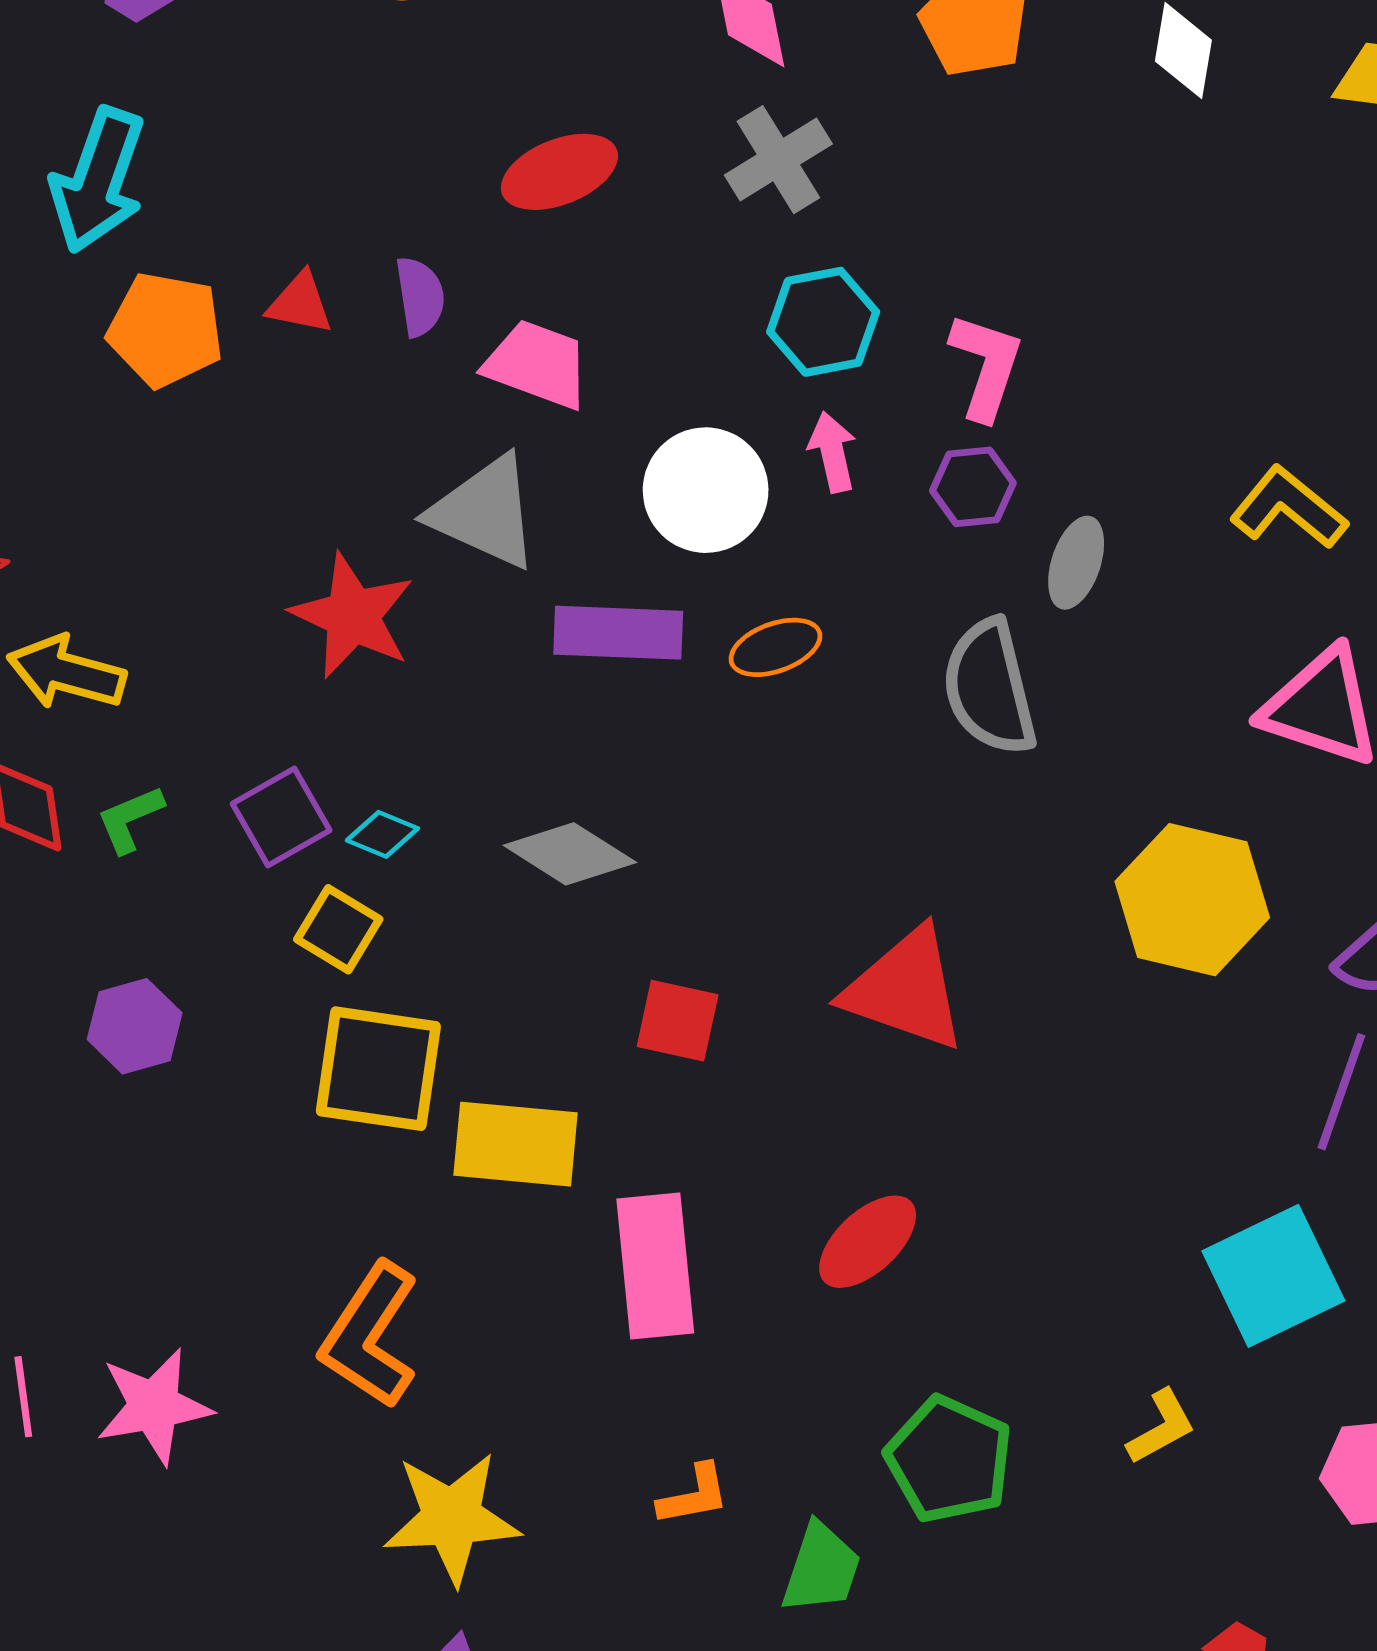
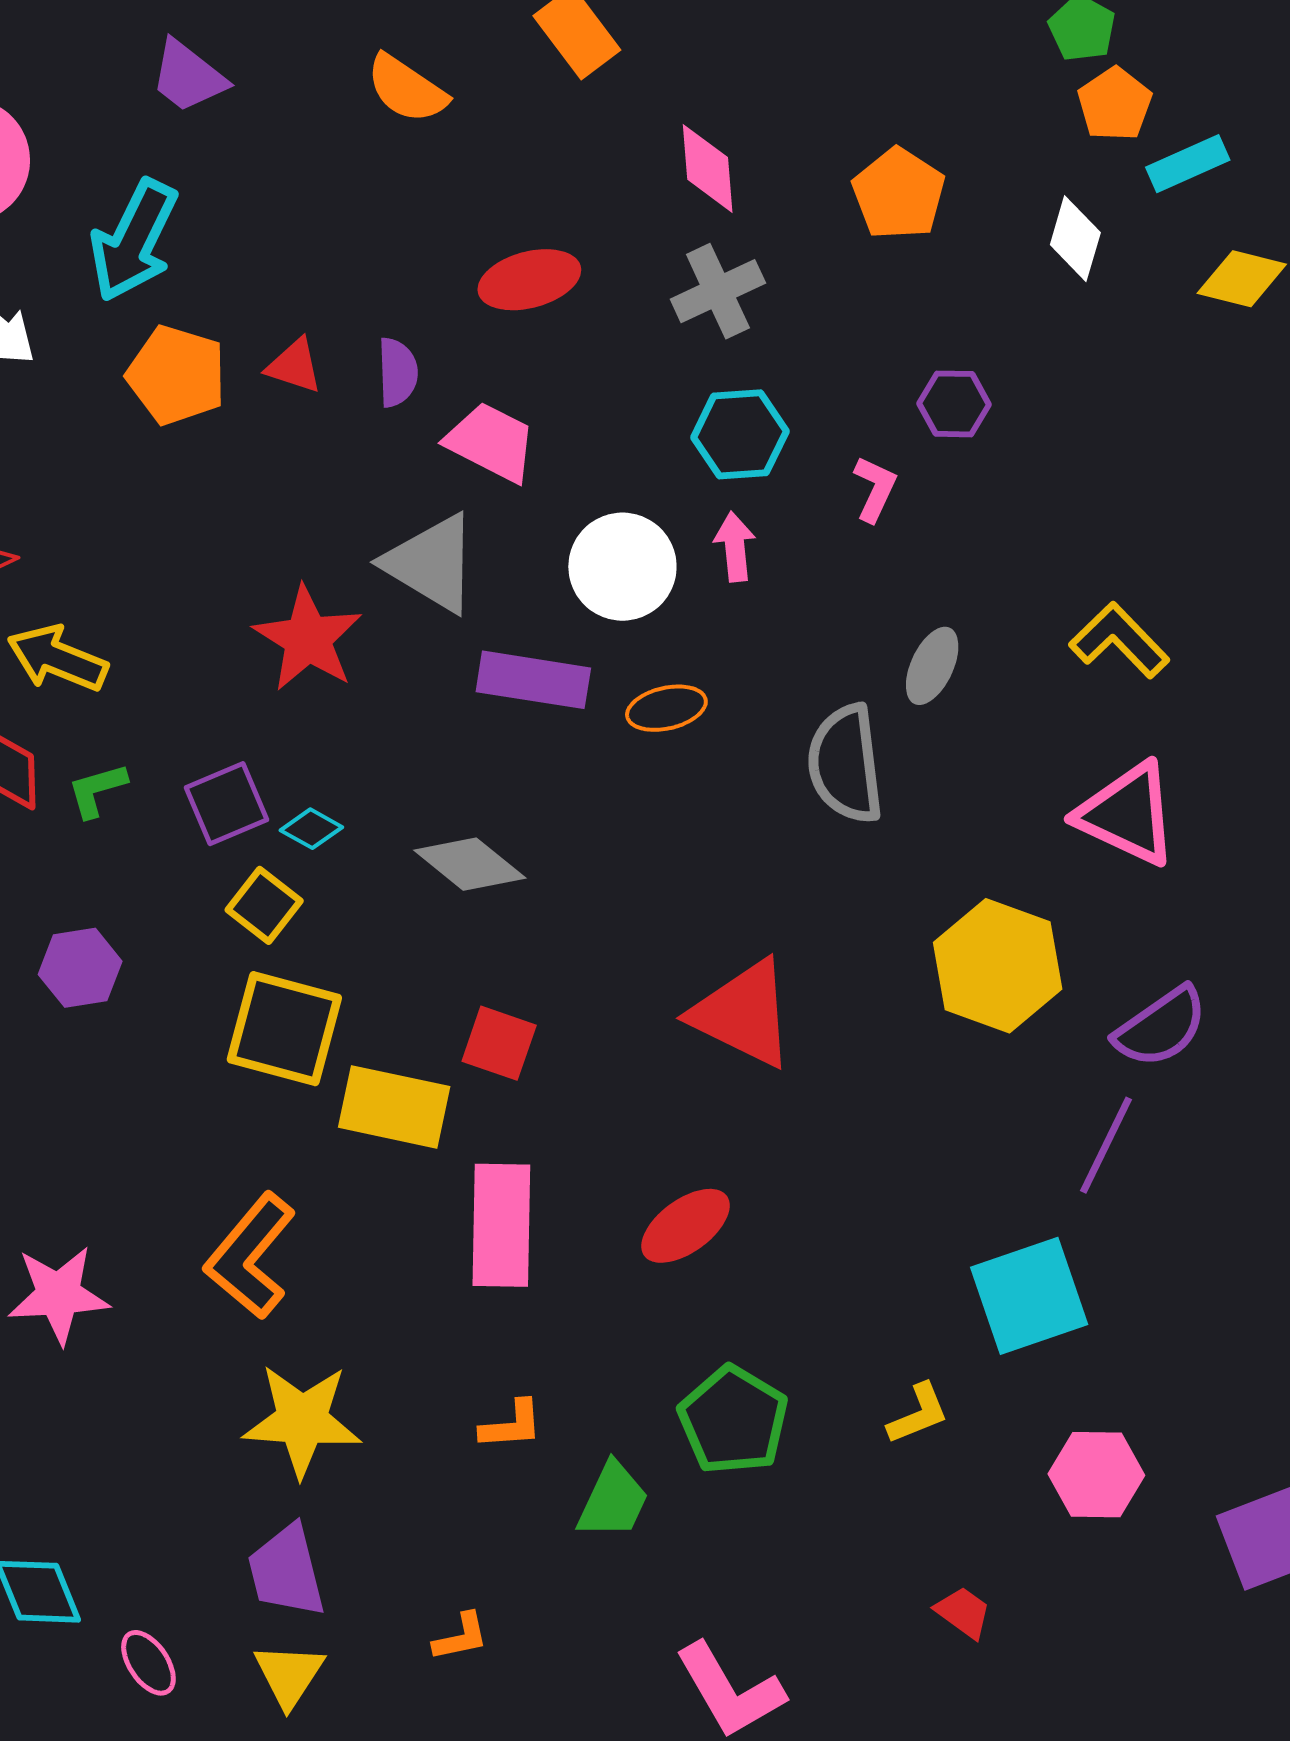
pink L-shape: (986, 366) -> (875, 489), size x0.7
purple hexagon: (973, 487) -> (954, 404), moved
red square: (678, 1021) -> (499, 1043), moved

